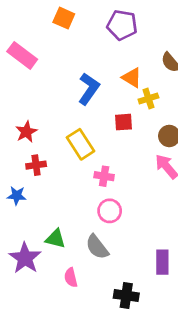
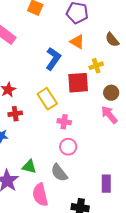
orange triangle: (132, 78) -> (77, 42), moved
red square: (123, 122) -> (78, 83), size x1.6
pink semicircle: (71, 277) -> (40, 195), size x1.6

